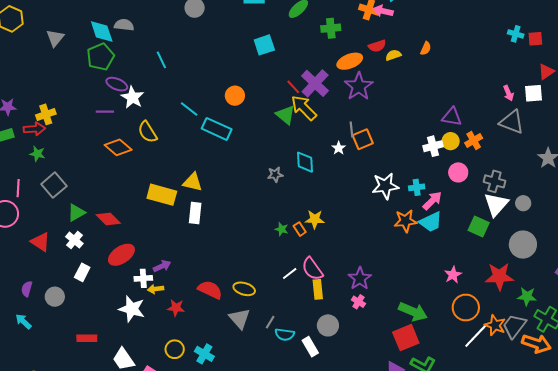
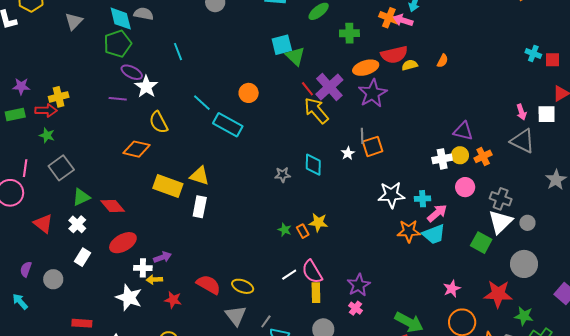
red semicircle: (377, 46) -> (394, 55), size x1.5
green triangle: (285, 115) -> (295, 56), moved
orange diamond: (118, 147) -> (137, 149), moved, turned -32

